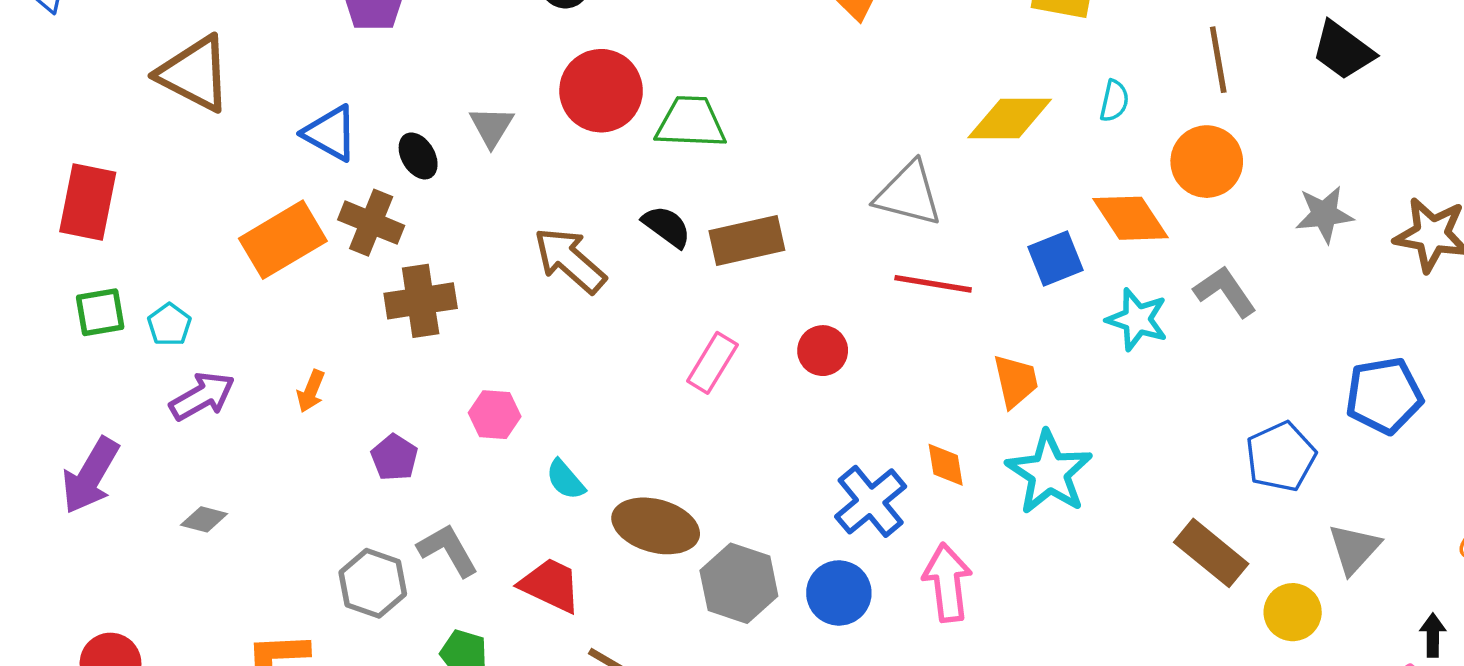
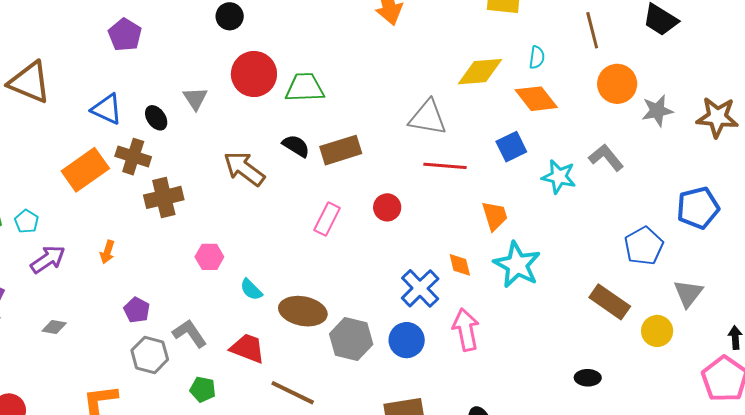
orange circle: (1207, 162) -> (617, 84), moved
orange diamond: (1130, 218) -> (536, 99), moved
purple pentagon: (394, 458) -> (137, 310), moved

